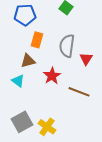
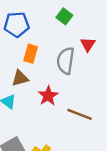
red triangle: (86, 59) -> (88, 44), moved

